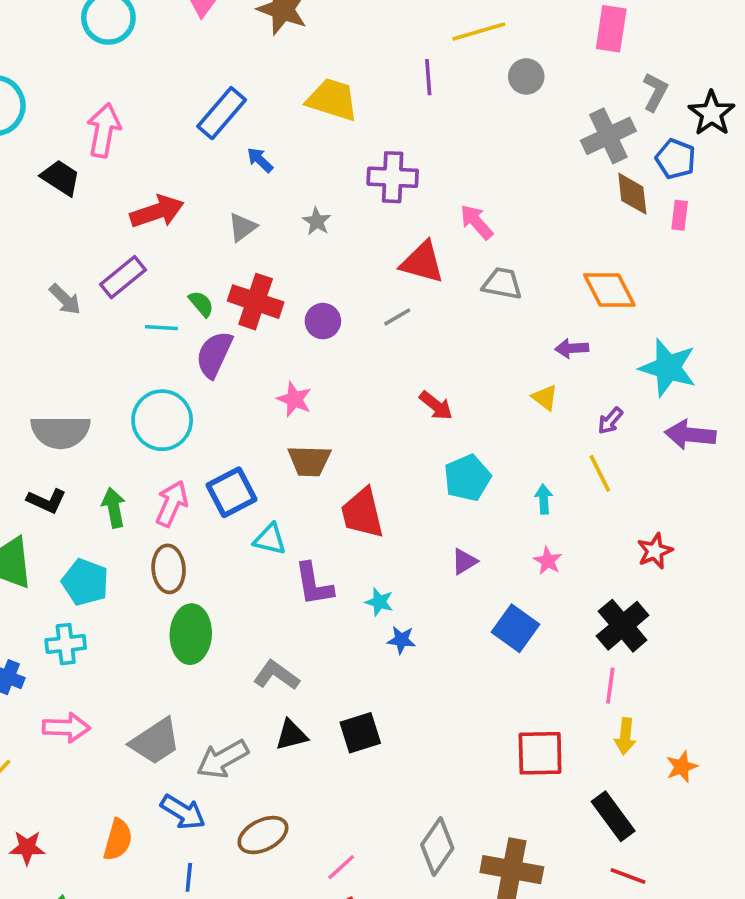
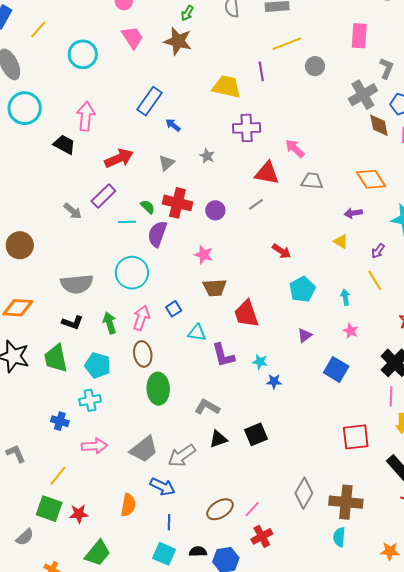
yellow trapezoid: (332, 100) -> (227, 87), moved
blue square: (232, 492) -> (174, 309), size x0.6
brown ellipse: (263, 835) -> (220, 509), moved

